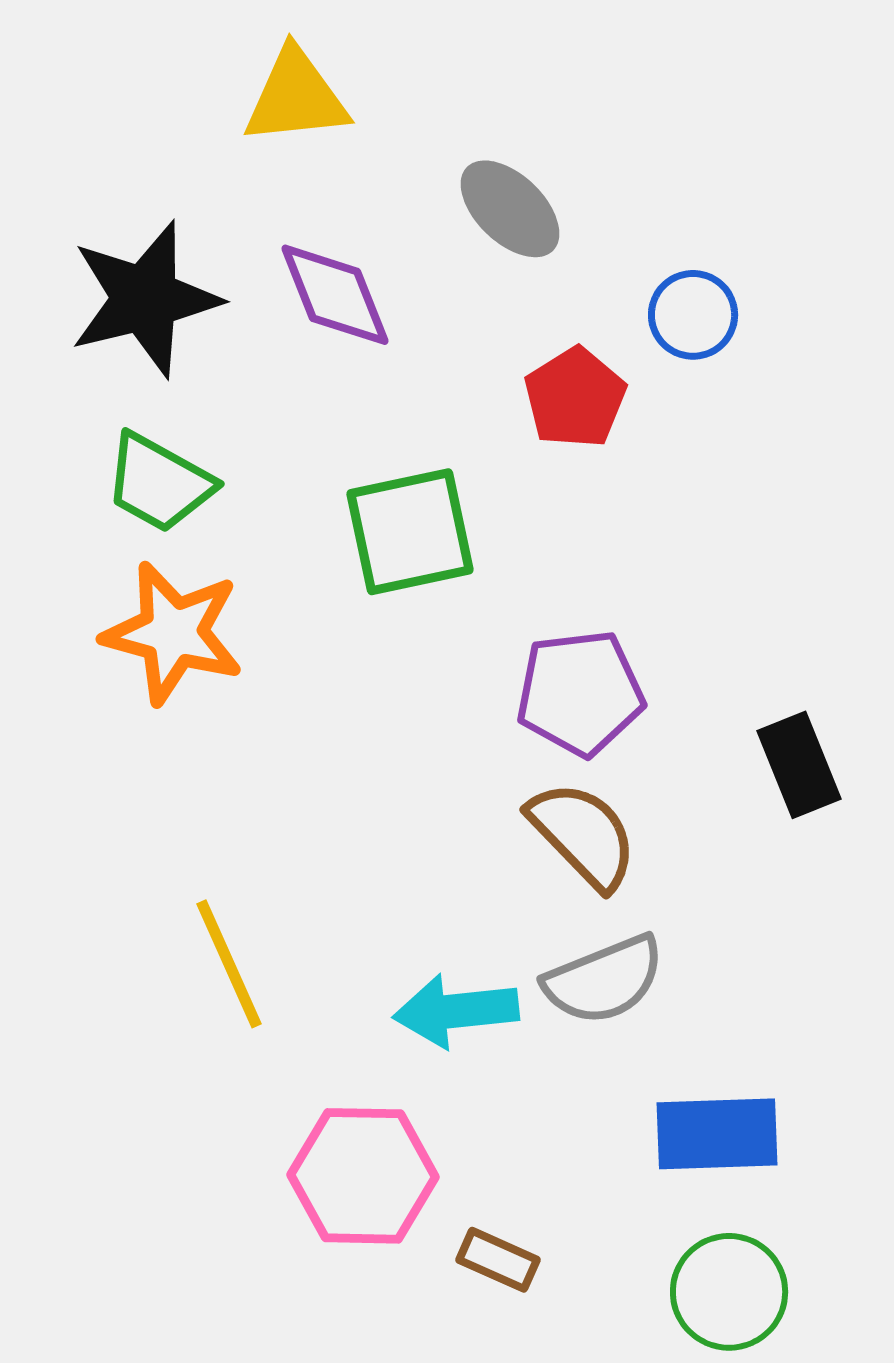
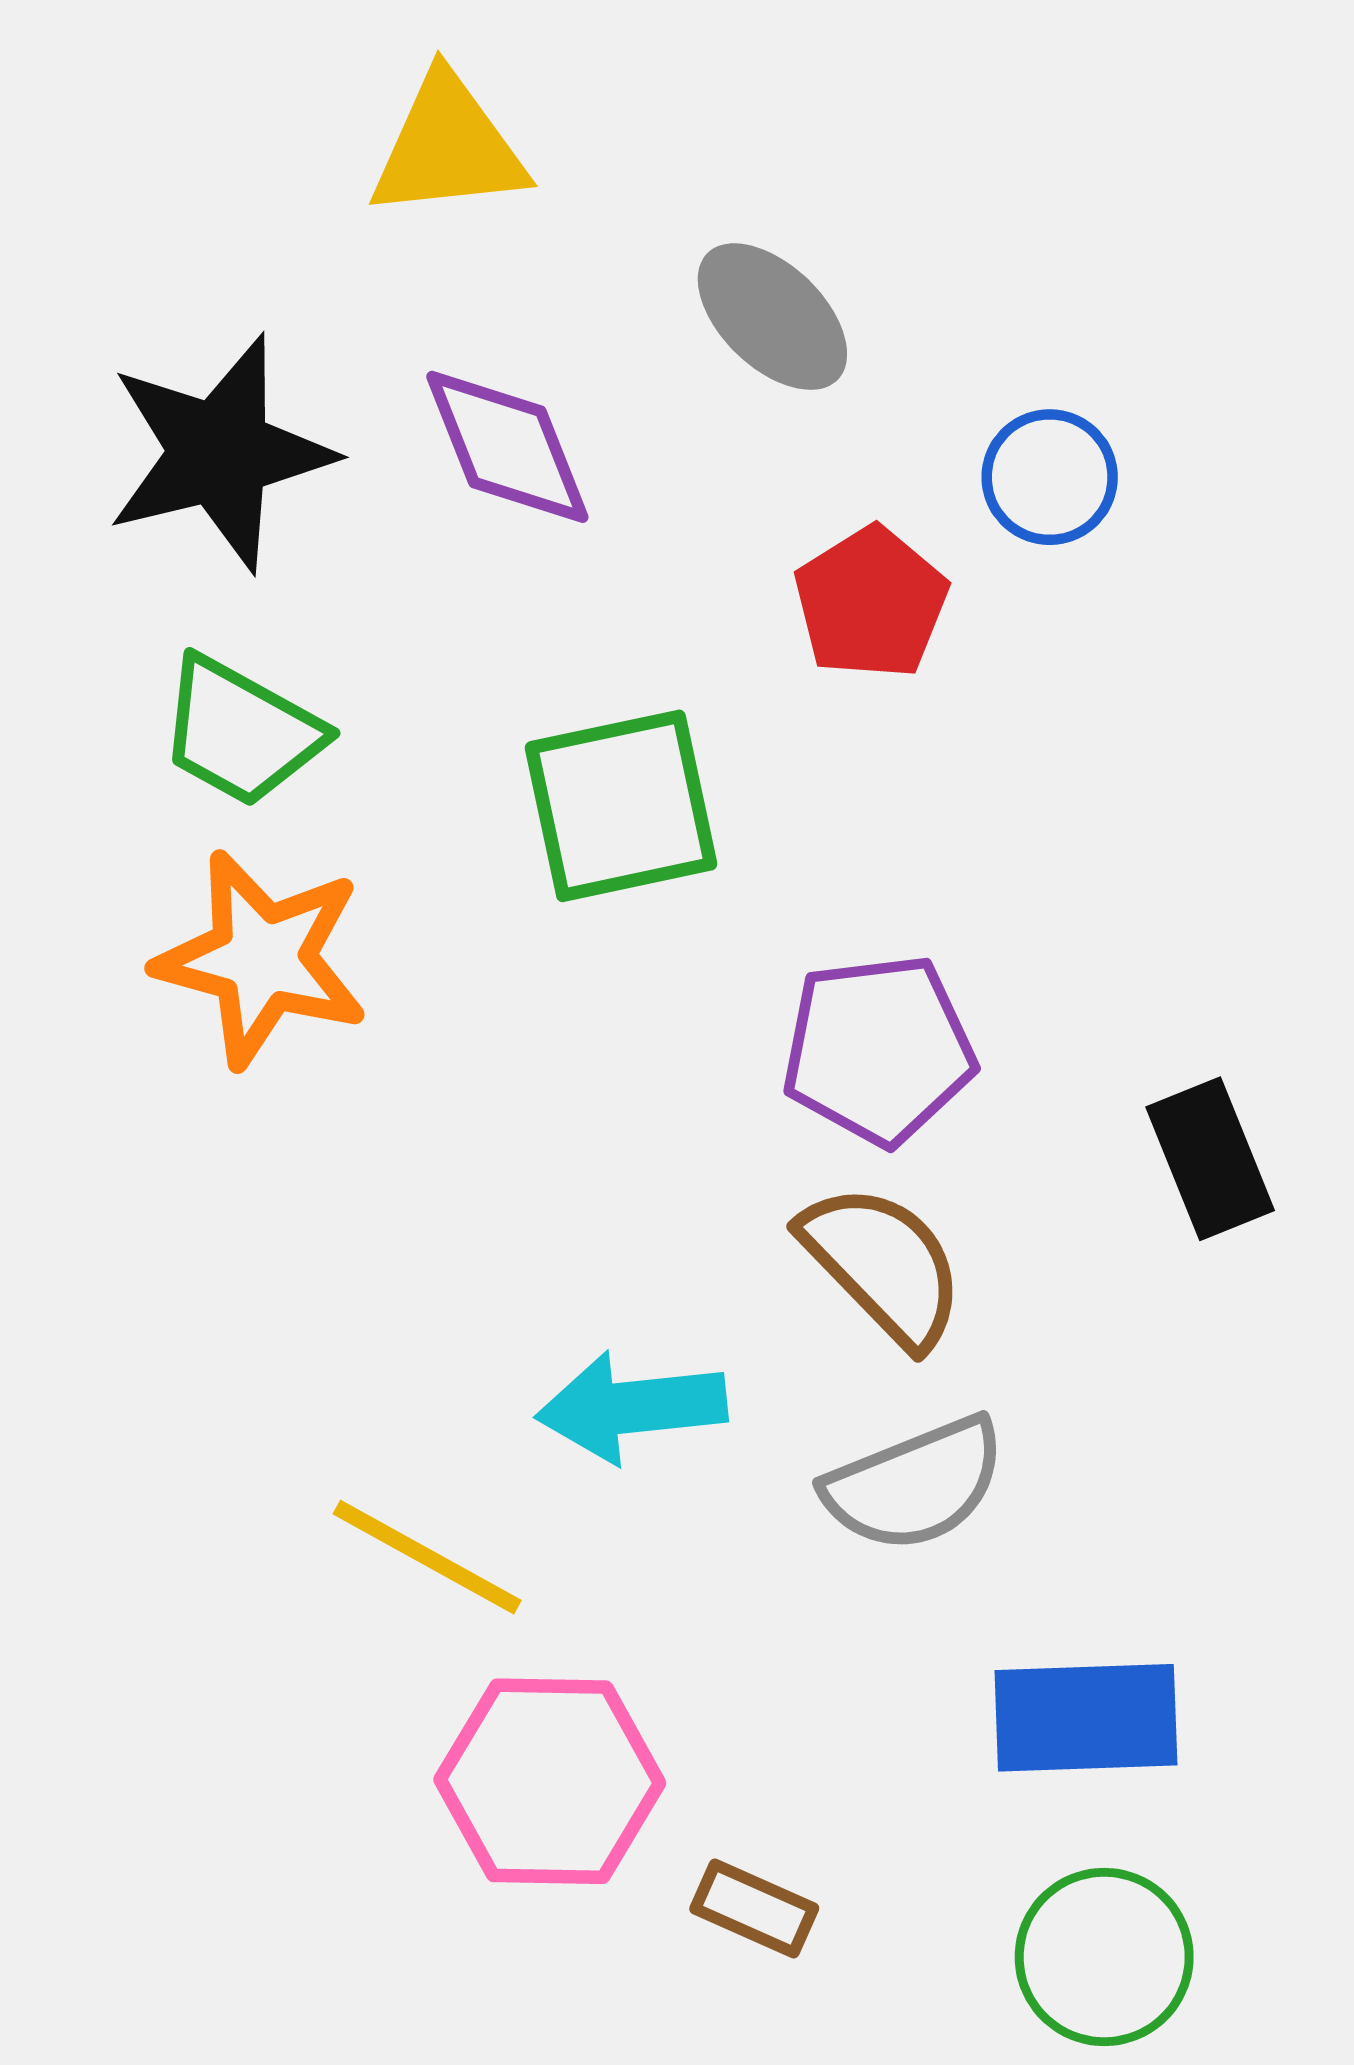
yellow line: (229, 964) -> (427, 1557), moved, turned -37
cyan arrow: (456, 1011) -> (632, 1407), moved

